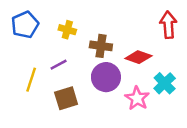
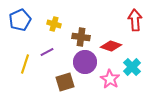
brown square: (66, 98) -> (65, 82), moved

